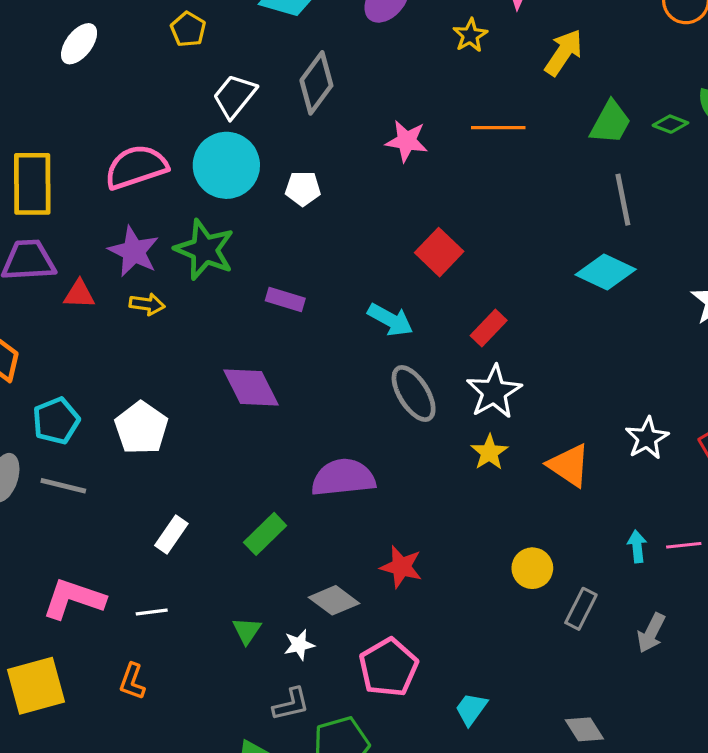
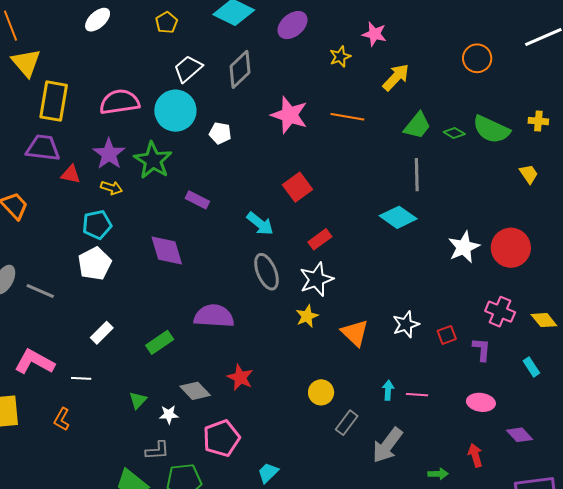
pink star: (407, 141) -> (289, 115), size x1.4
cyan pentagon: (56, 421) -> (97, 225), moved
gray arrow: (651, 633) -> (387, 445), size x1.5

